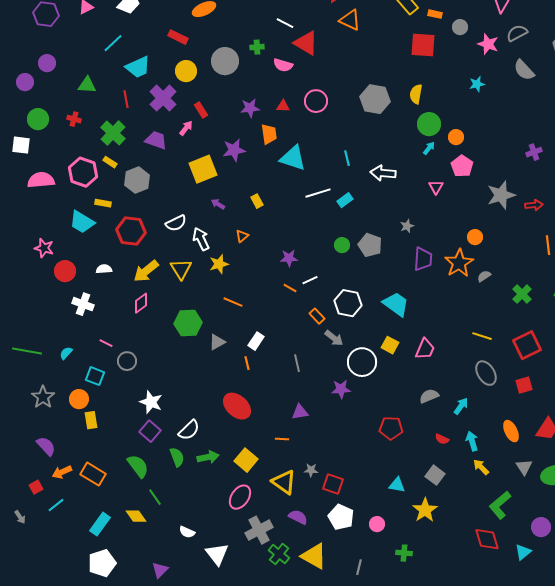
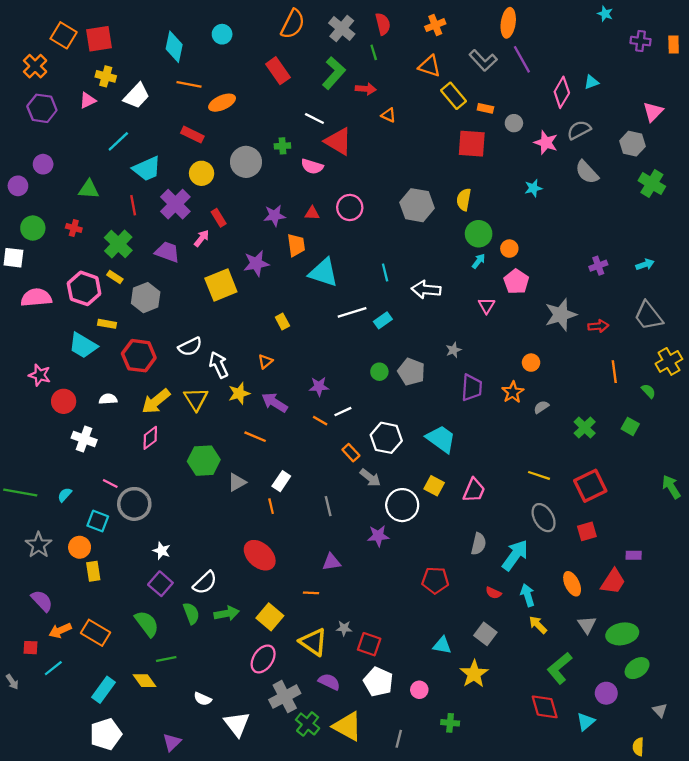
orange triangle: (350, 20) -> (389, 115), size x0.6
purple arrow: (218, 204) -> (274, 402), moved, size x1.6
orange star: (459, 263) -> (513, 392), size x0.7
gray circle: (127, 361) -> (134, 504), size x1.5
gray semicircle: (429, 396) -> (479, 544), turned 126
white star: (151, 402) -> (162, 551), size x0.7
cyan arrow: (461, 406) -> (515, 555), size x1.6
red square: (36, 487) -> (31, 648), turned 32
green line: (155, 497) -> (166, 659), turned -66

